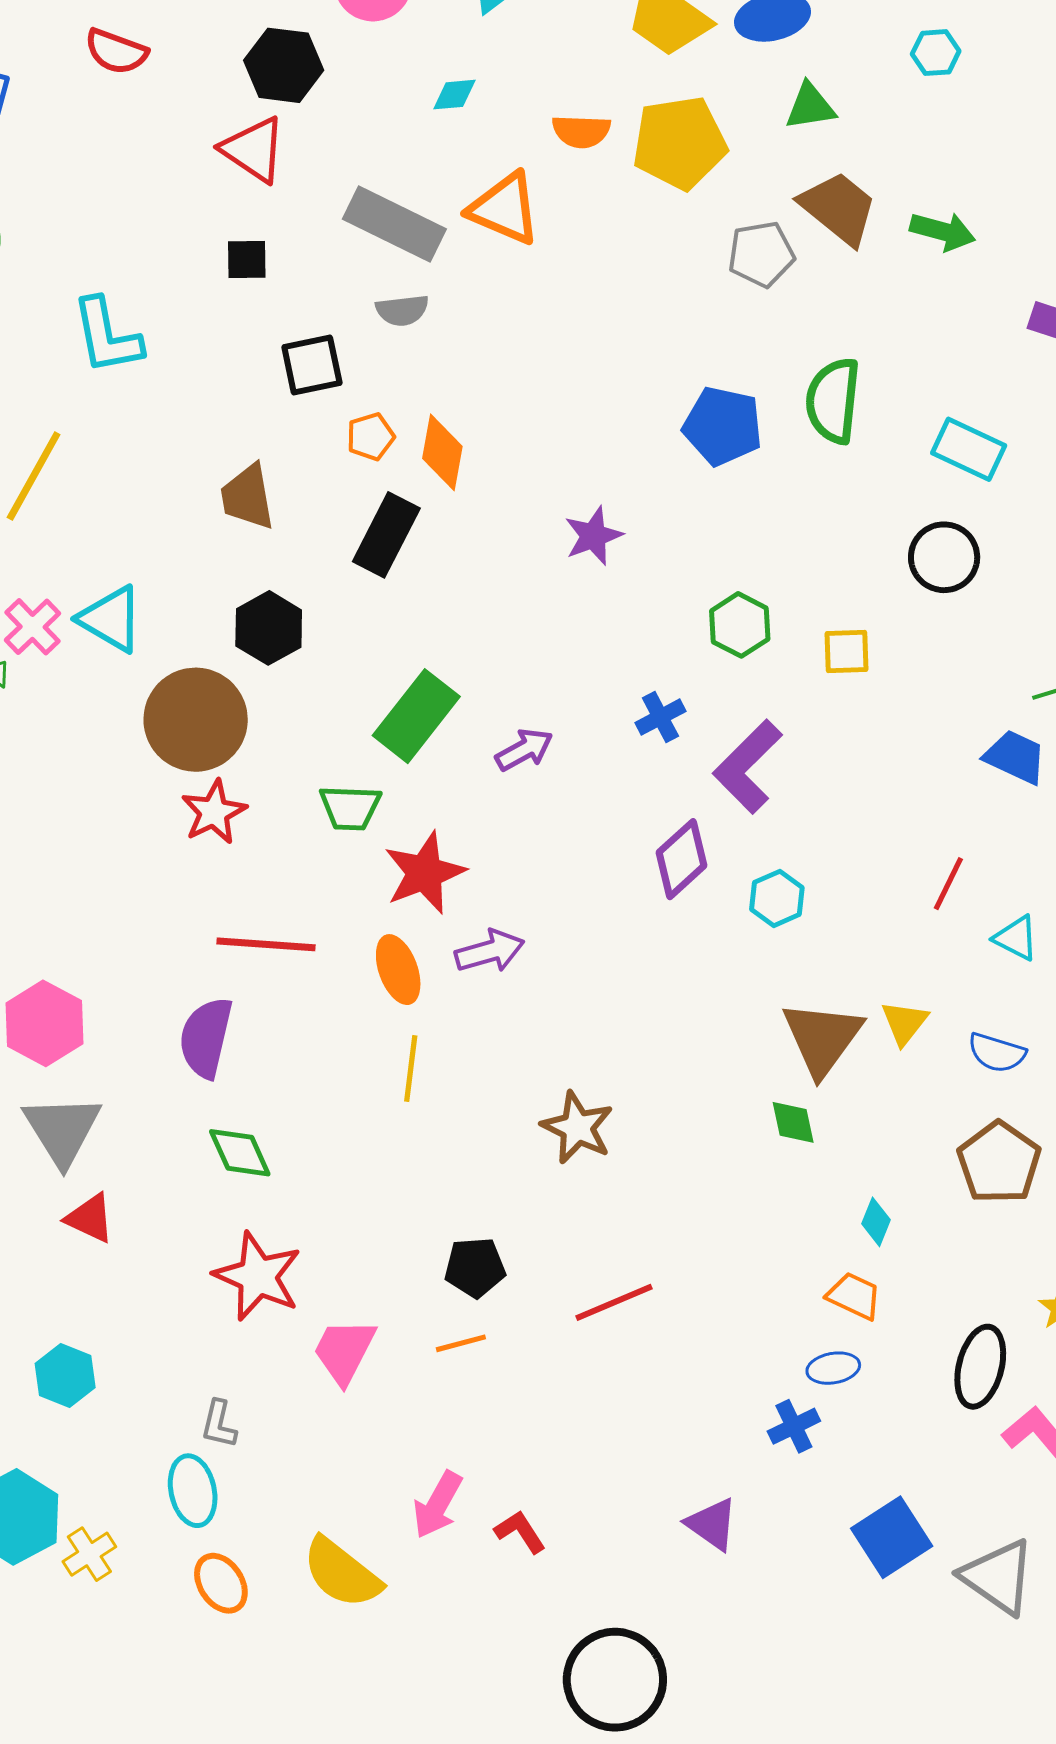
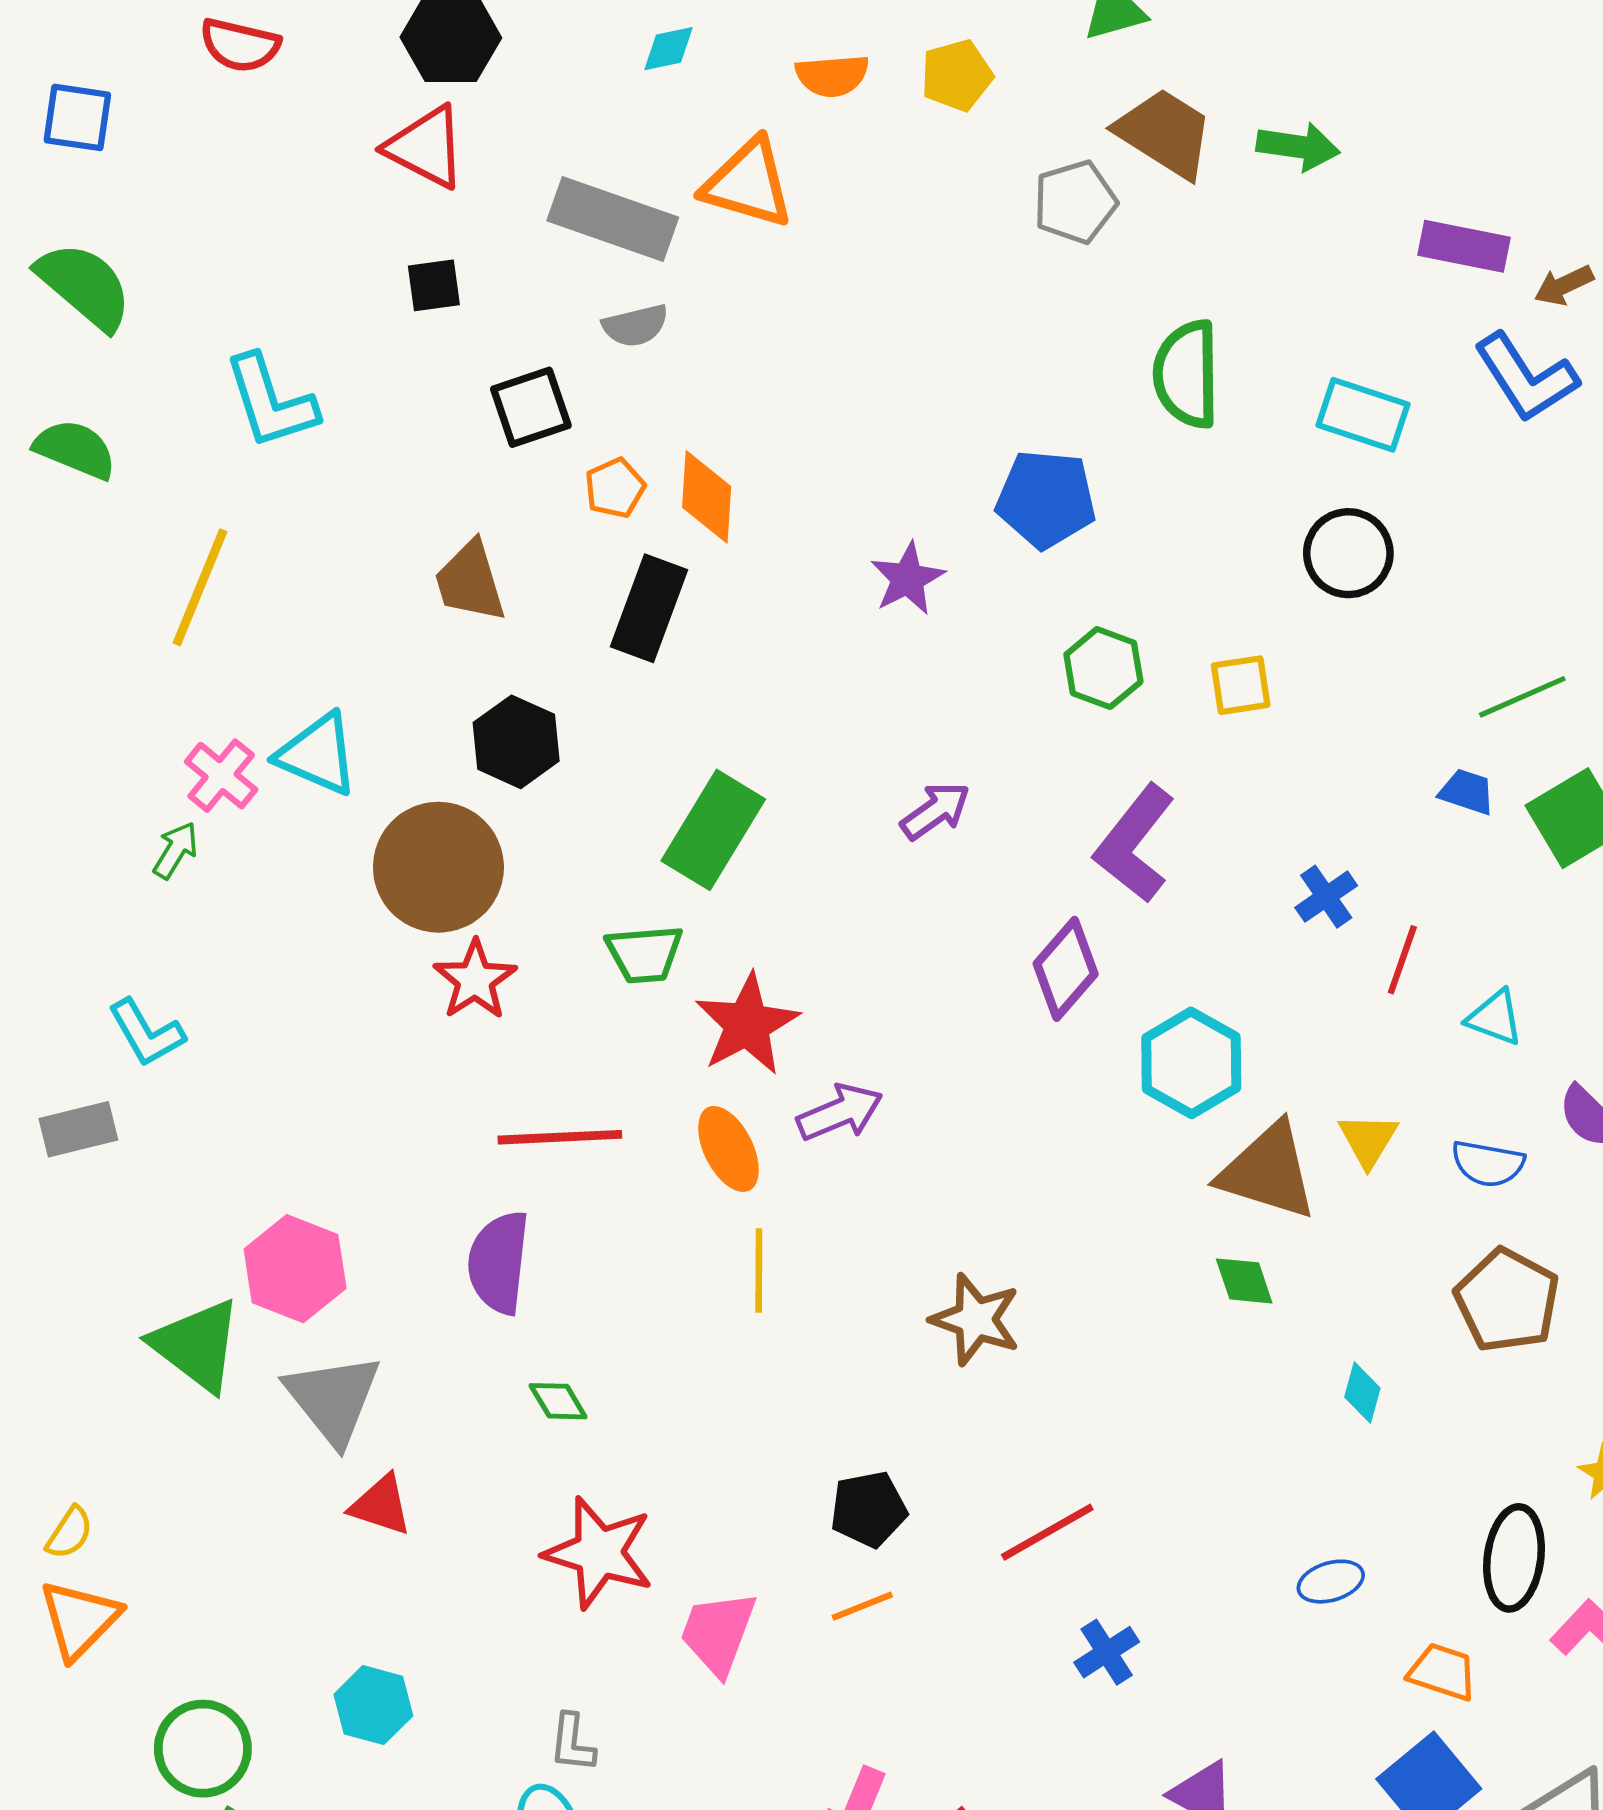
yellow pentagon: (680, 143) -> (957, 75), size x0.6
blue pentagon: (723, 426) -> (1046, 499), moved
blue cross: (660, 717) -> (1326, 897), moved
purple arrow: (524, 750) -> (935, 811), moved
blue trapezoid: (1015, 757) -> (1467, 792), size x0.7
cyan hexagon: (777, 898) -> (1191, 1063), moved, size x1.5
brown triangle: (822, 1038) -> (1268, 1171), turned -42
green diamond: (240, 1153) -> (558, 1401), size x0.7
orange trapezoid: (854, 1296) -> (1442, 1672), moved
blue cross: (794, 1426) -> (1107, 1652), moved

